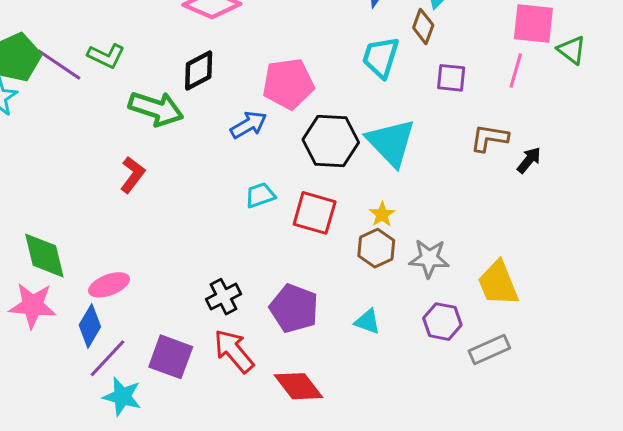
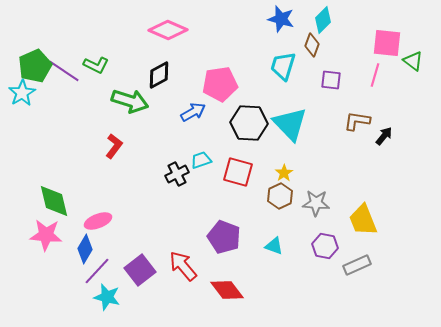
black cross: (224, 297) -> (177, 174), moved
purple square: (171, 357) -> (140, 270), turned 32

